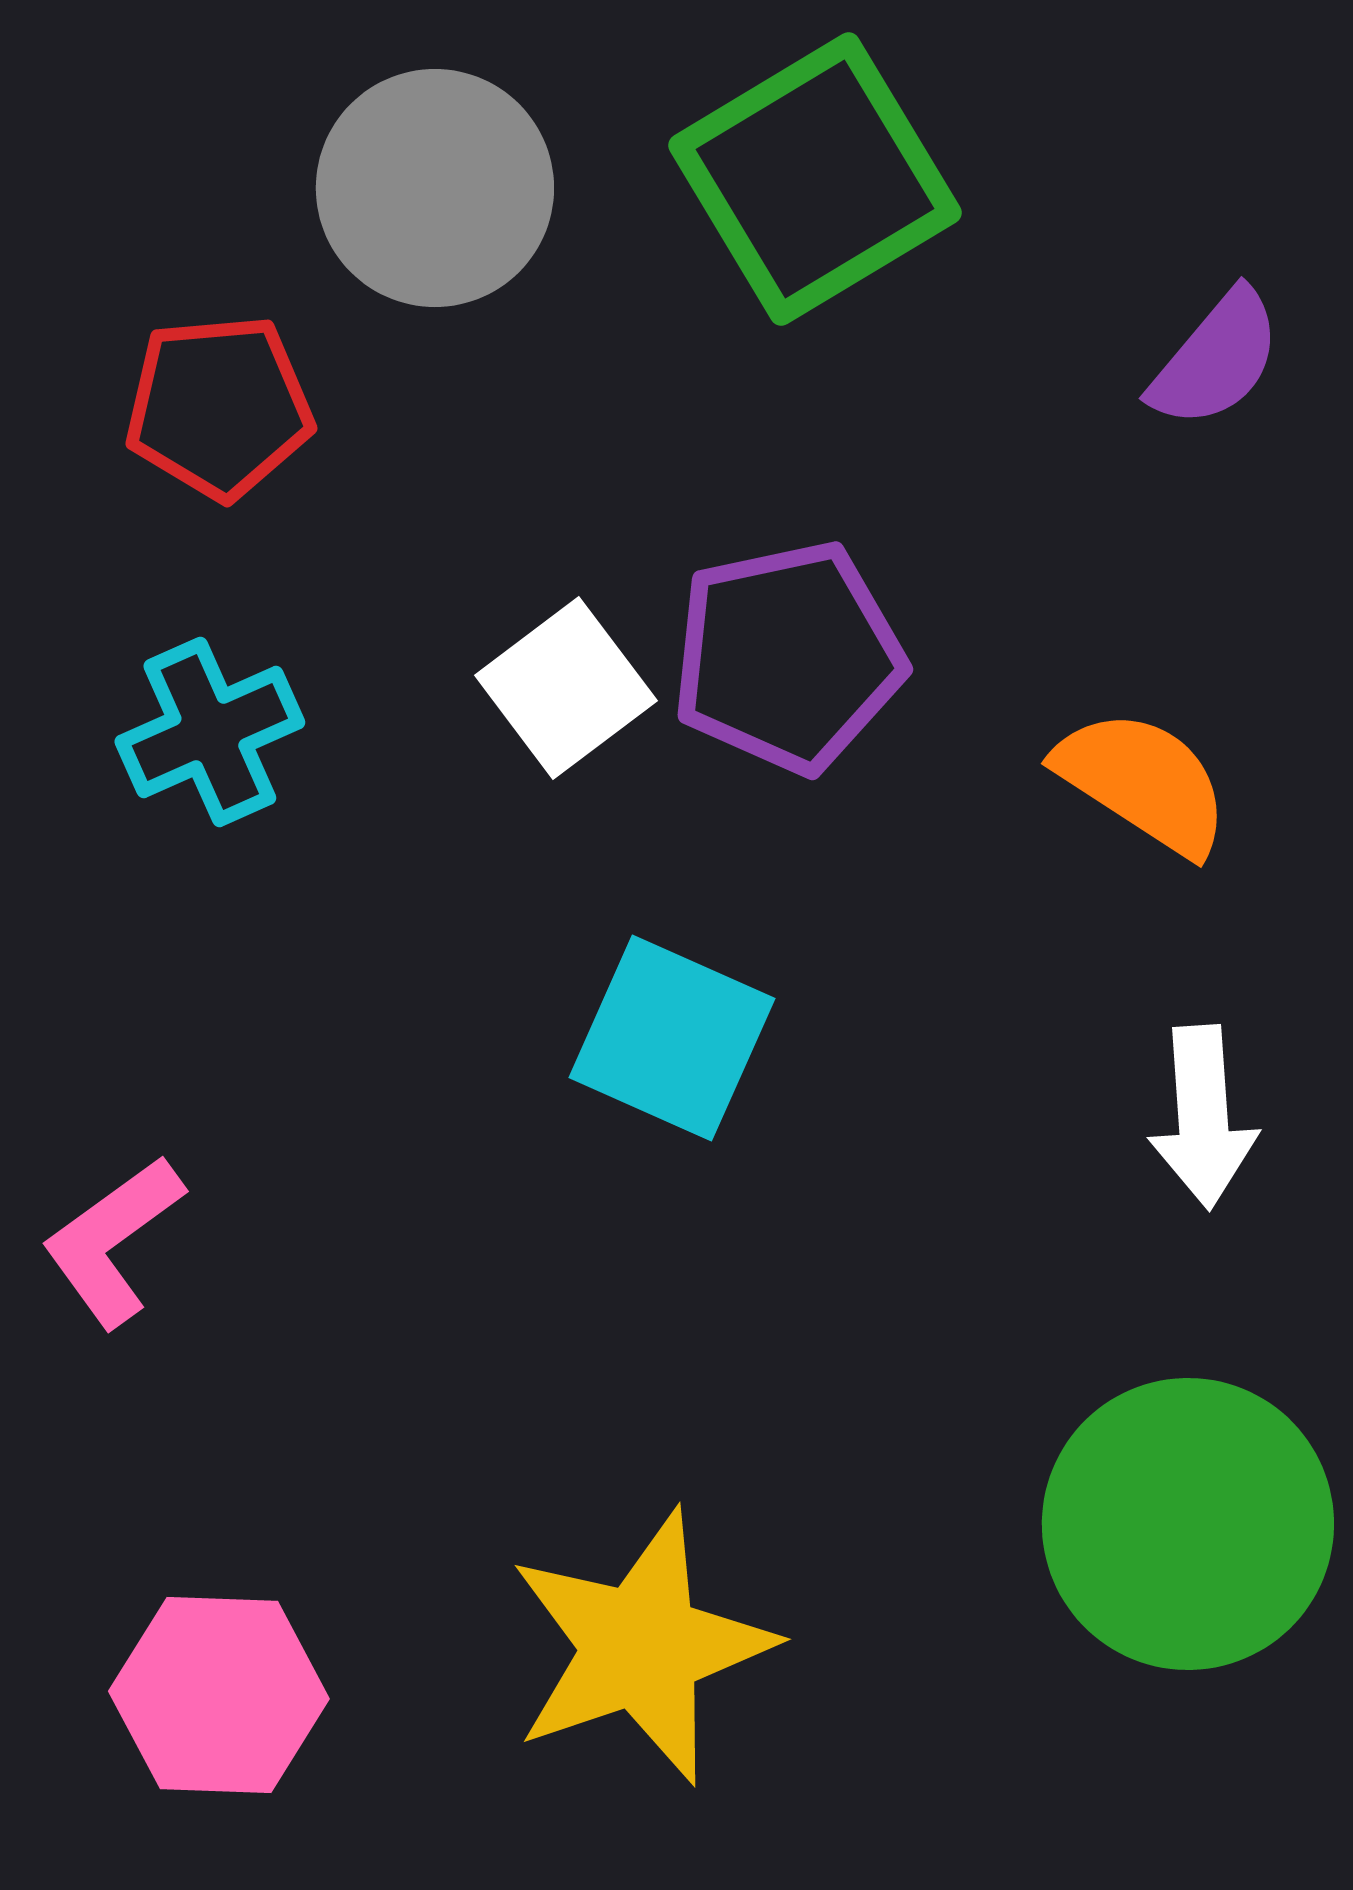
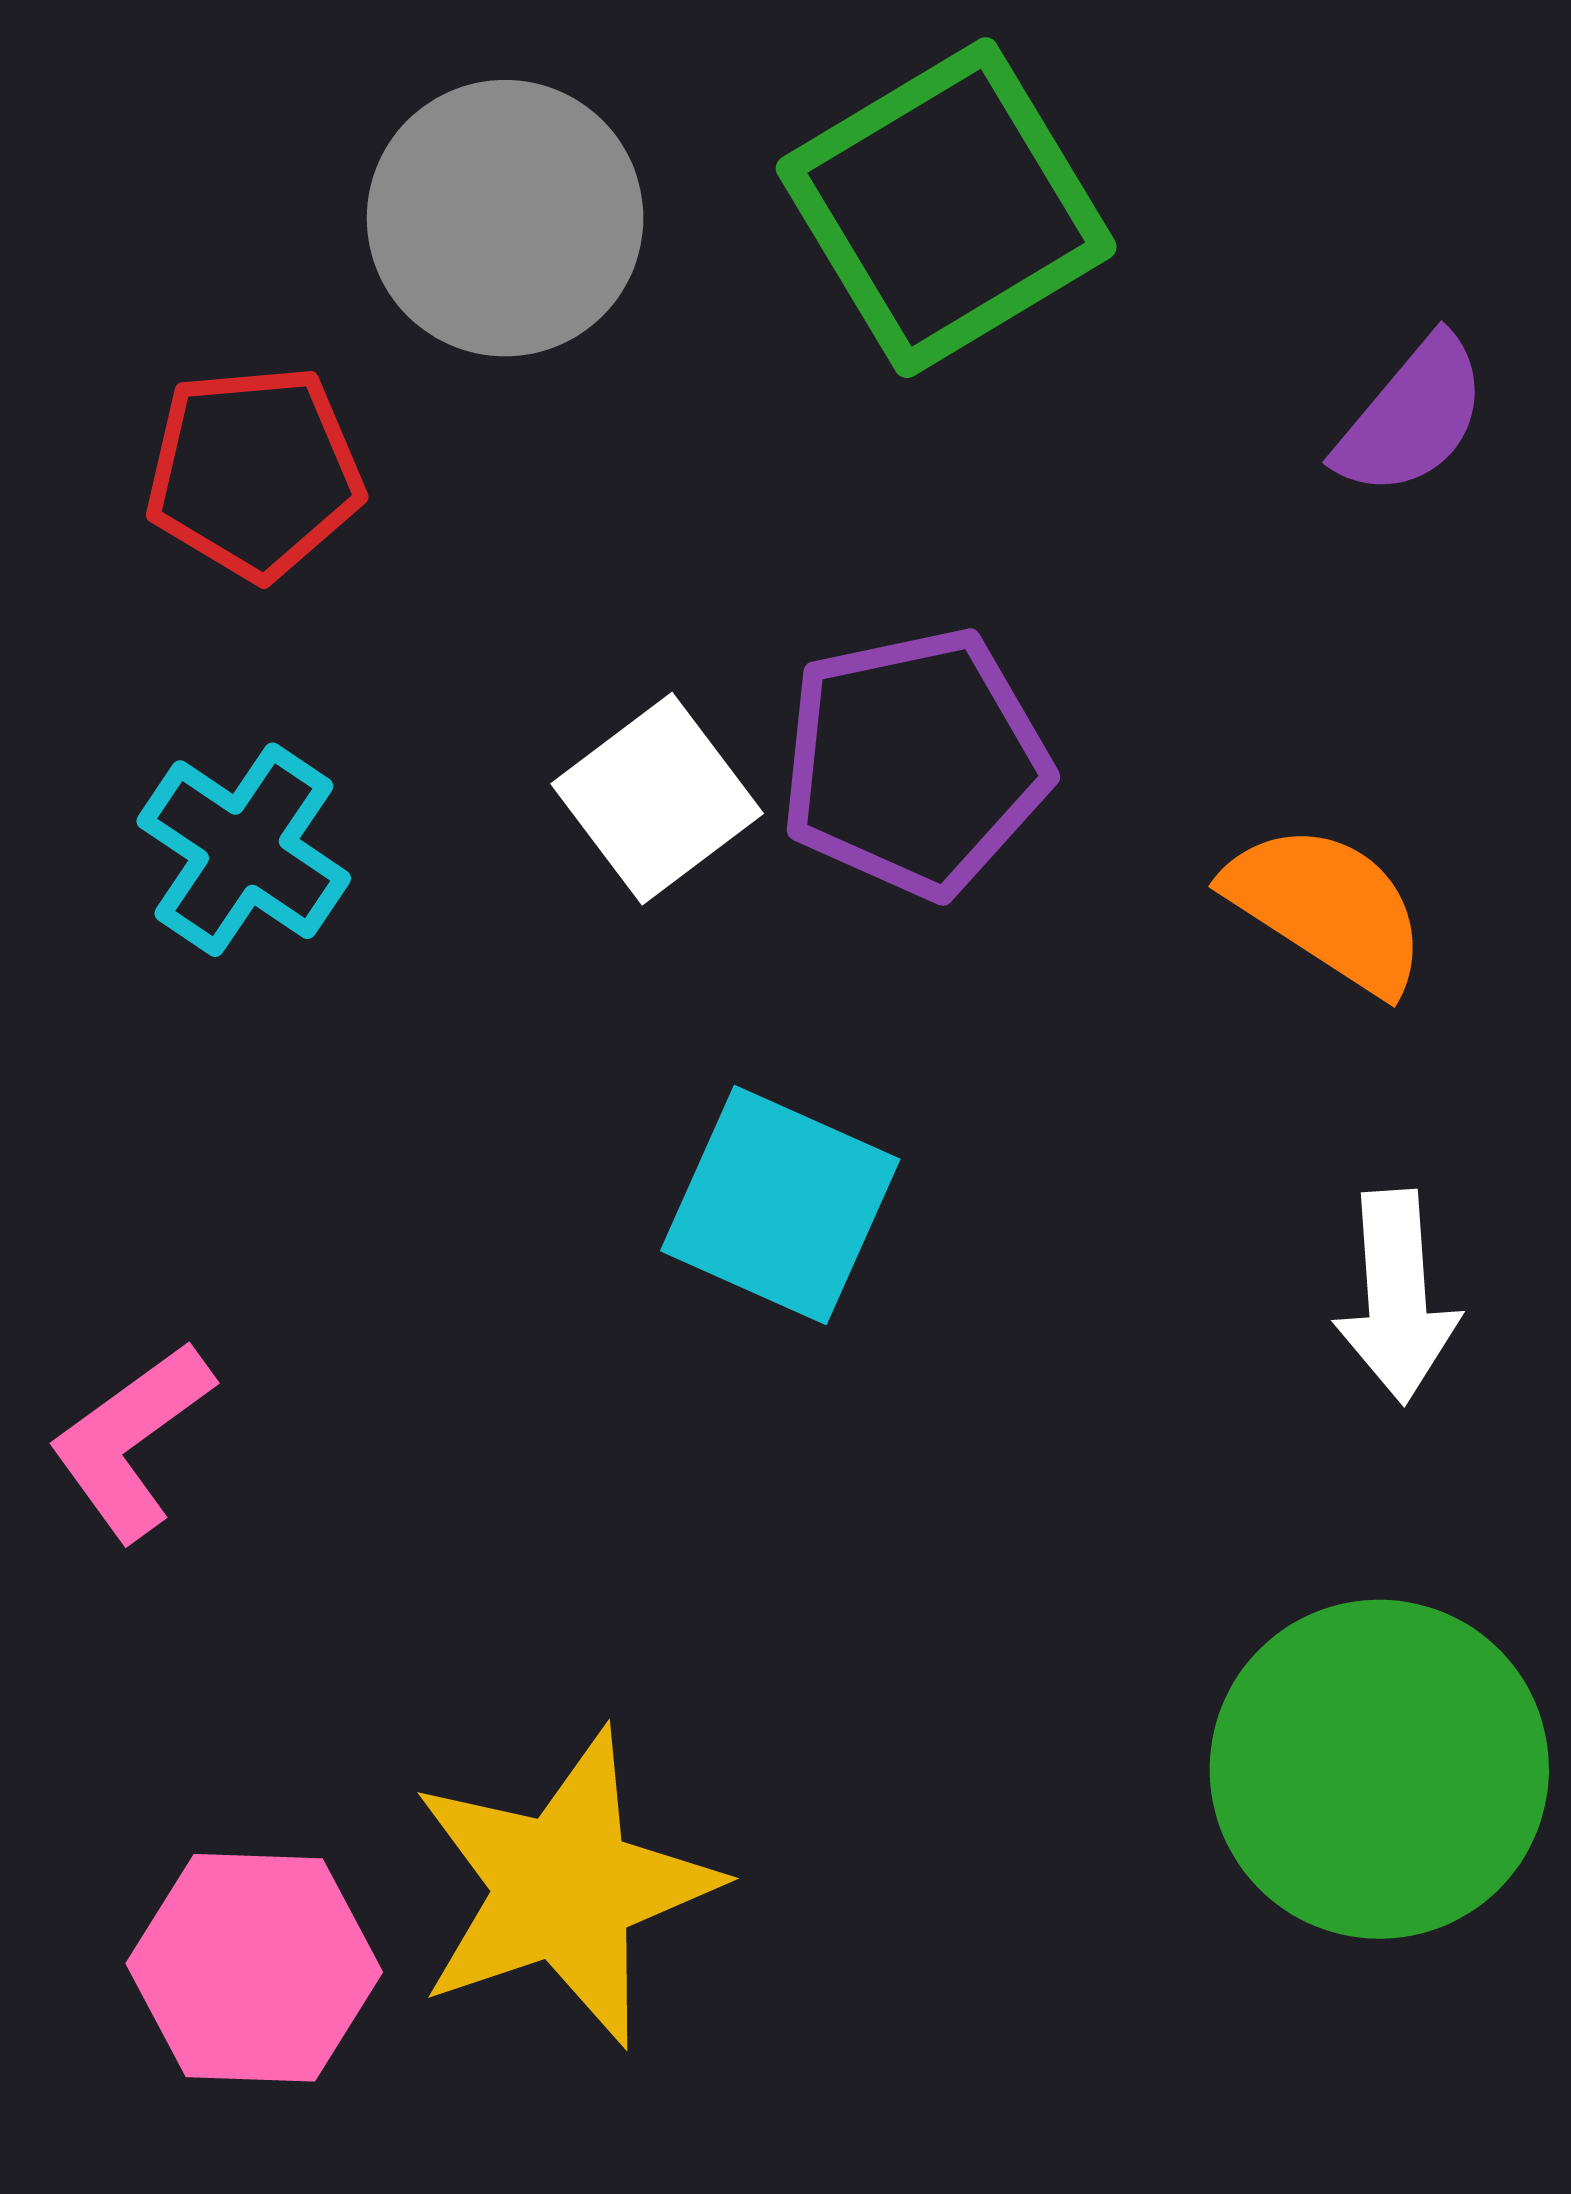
cyan cross: (210, 732) -> (244, 850), turned -32
yellow star: (641, 1647) -> (564, 1888), moved

